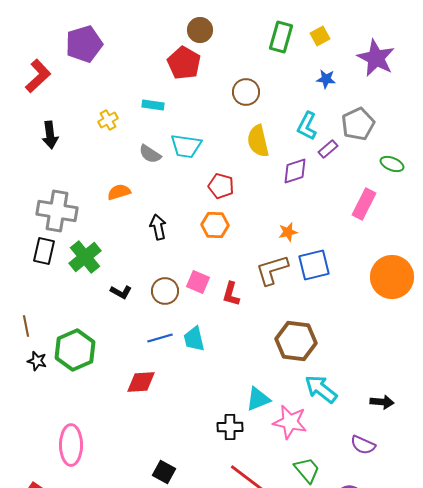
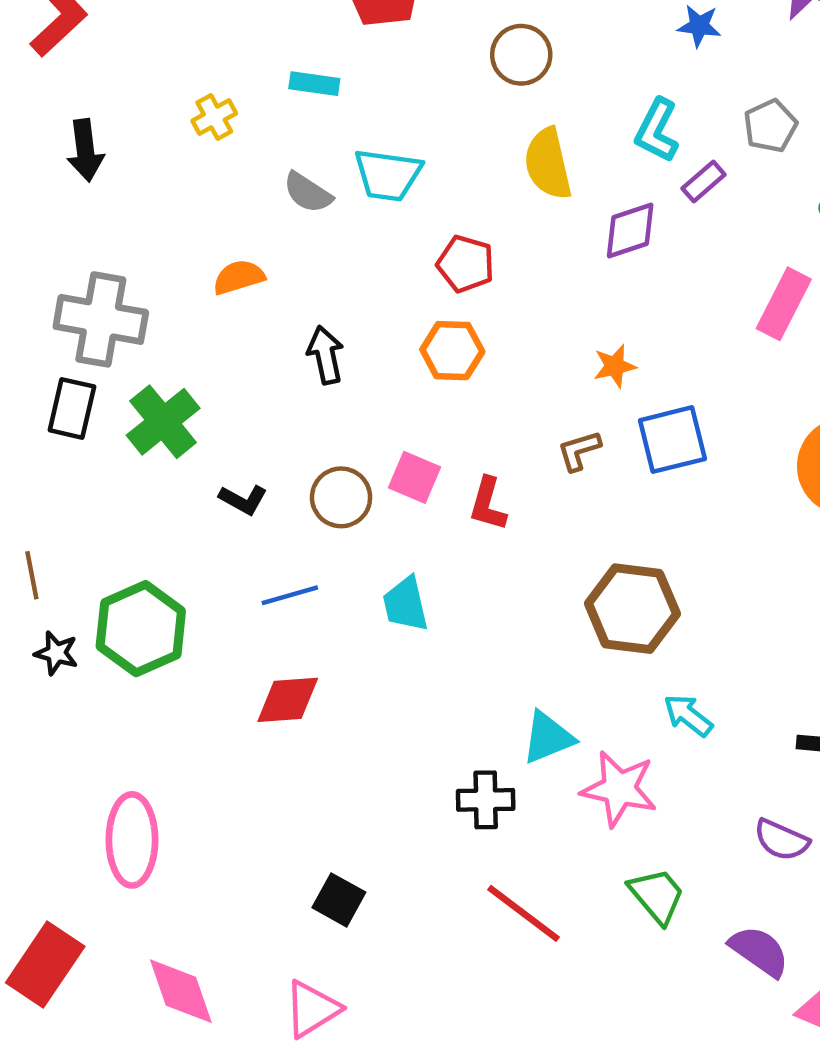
gray pentagon: (358, 124) -> (770, 126), size x0.7
brown L-shape: (272, 270) -> (579, 451), size x0.6
blue line: (160, 338) -> (290, 595), moved
cyan arrow: (321, 389) -> (688, 715), size x0.7

